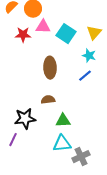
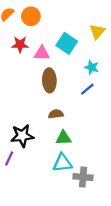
pink triangle: (43, 27) -> (42, 53), moved
yellow triangle: (94, 33) -> (97, 31), moved
brown semicircle: (48, 100) -> (56, 114), moved
gray cross: (81, 157) -> (83, 177), turned 30

